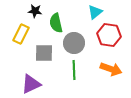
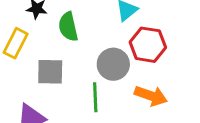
gray circle: (74, 43) -> (113, 64), moved

